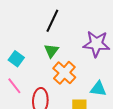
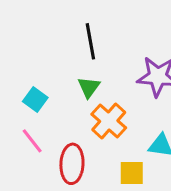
black line: (52, 21) -> (90, 41), turned -35

